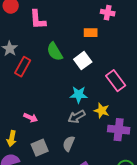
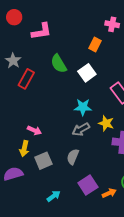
pink L-shape: (38, 20) -> (41, 31), turned -95
orange rectangle: (91, 33) -> (95, 44), turned -64
yellow arrow: (12, 139) -> (24, 149), moved

